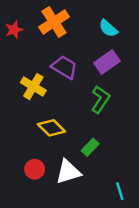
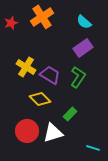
purple trapezoid: (64, 67) -> (50, 75), moved
red circle: (35, 169) -> (27, 131), size x1.5
cyan line: (120, 191) -> (93, 148), turned -56

